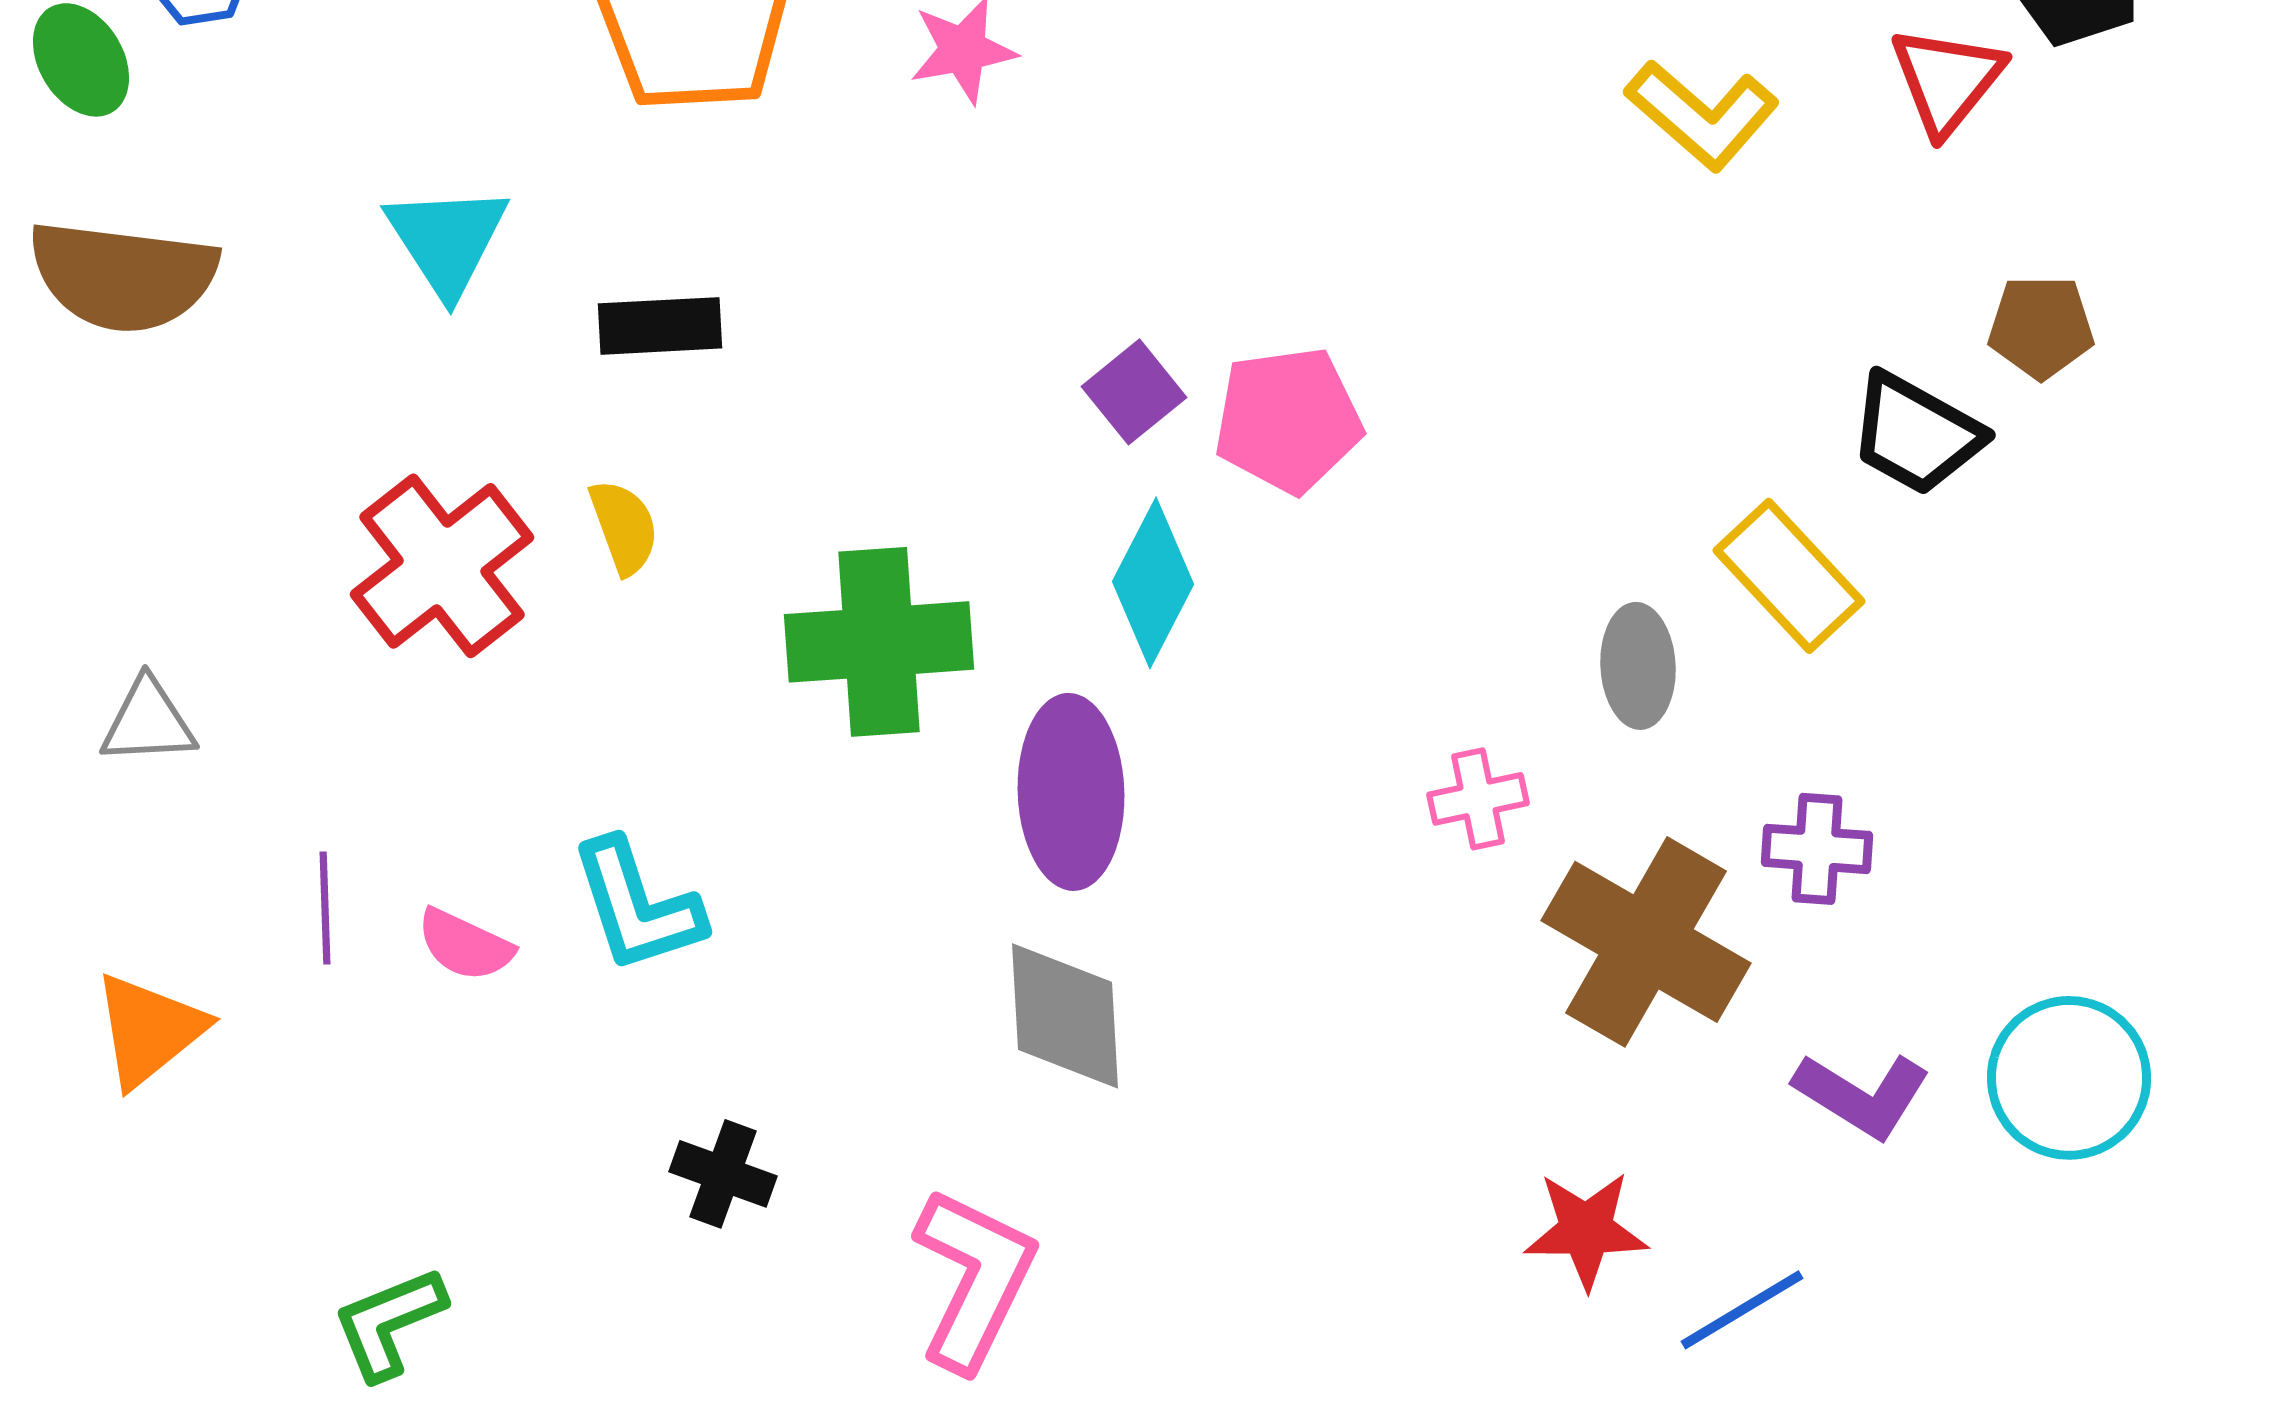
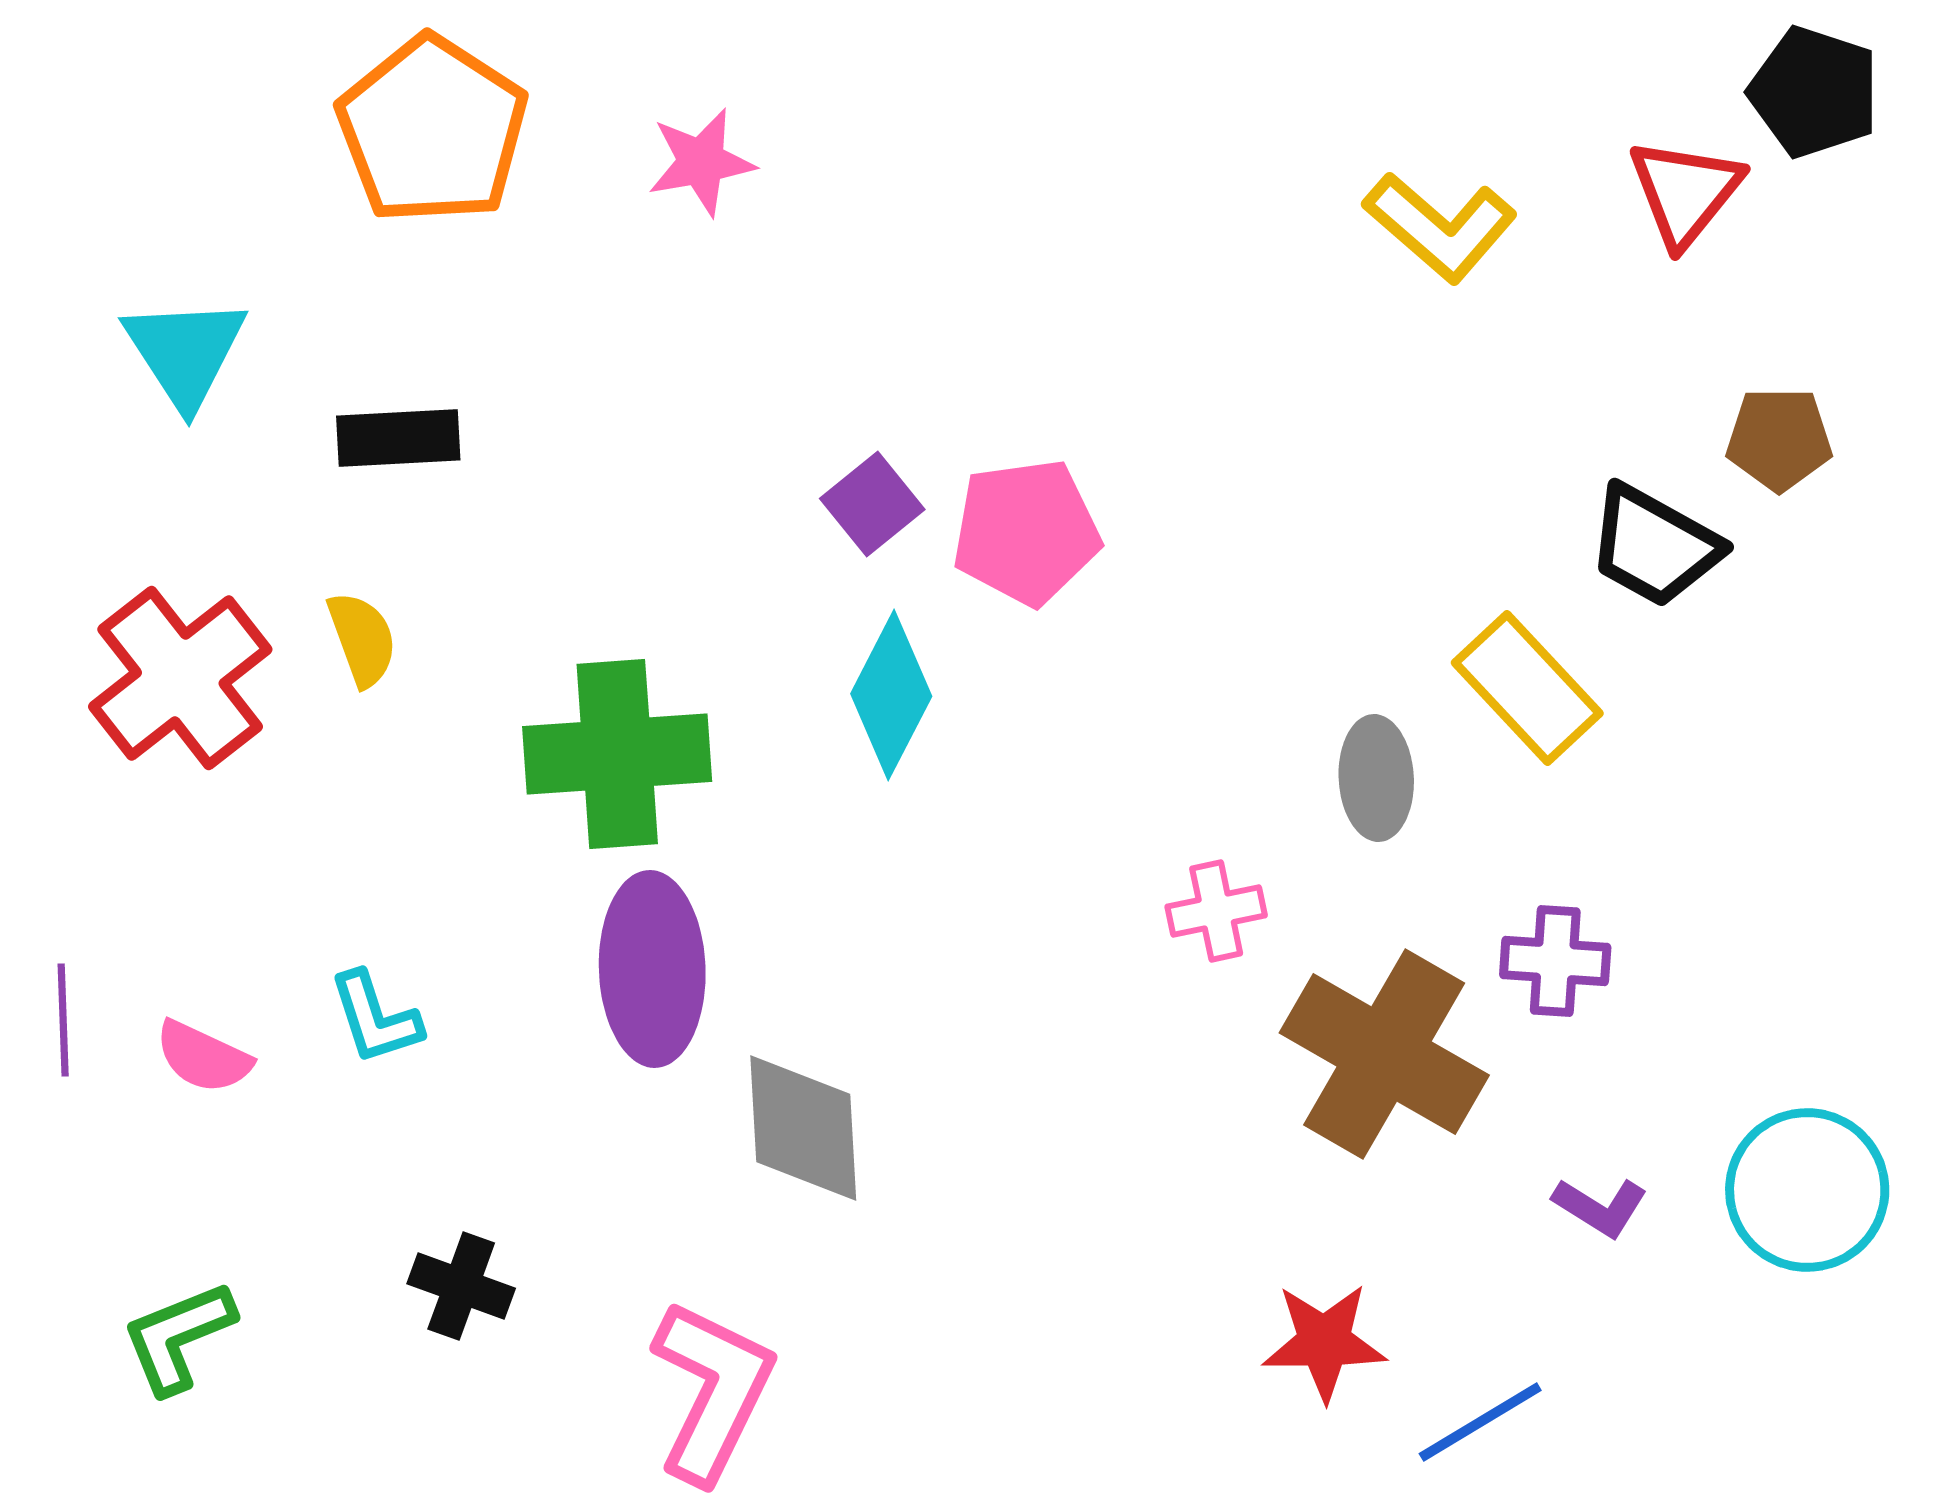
purple ellipse: (1071, 792) -> (652, 969), moved
cyan L-shape: (637, 906) -> (375, 1018), size x0.7
purple L-shape: (1862, 1095) -> (1600, 1207), size x0.7
green L-shape: (389, 1323) -> (178, 1337), moved

